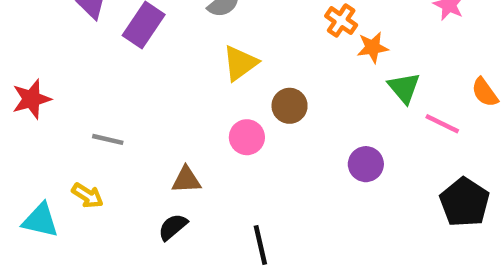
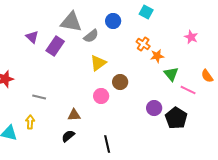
yellow arrow: (88, 196) -> (30, 122), turned -120
black pentagon: (465, 202) -> (176, 118), moved

